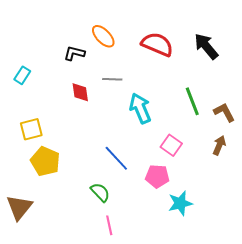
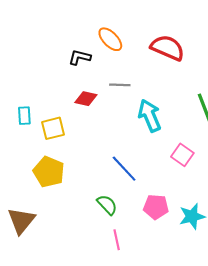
cyan rectangle: (22, 75) -> (24, 116), moved, turned -36
red diamond: (80, 92) -> (86, 99), turned -70
yellow square: (31, 129) -> (53, 128), moved
pink pentagon: (157, 176) -> (156, 207), moved

